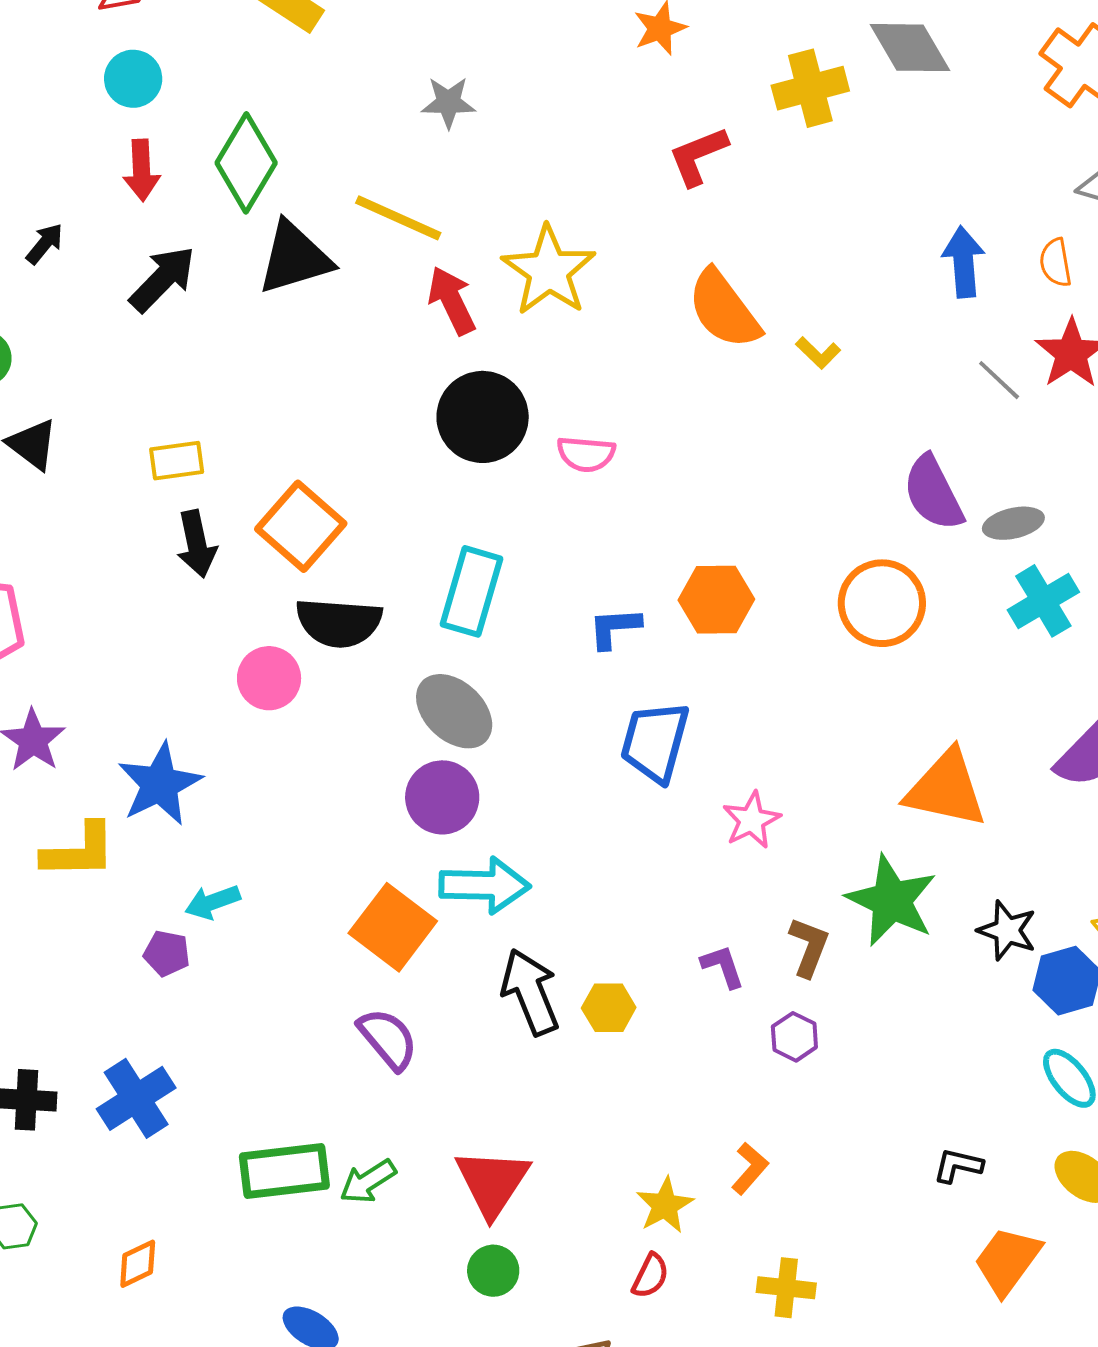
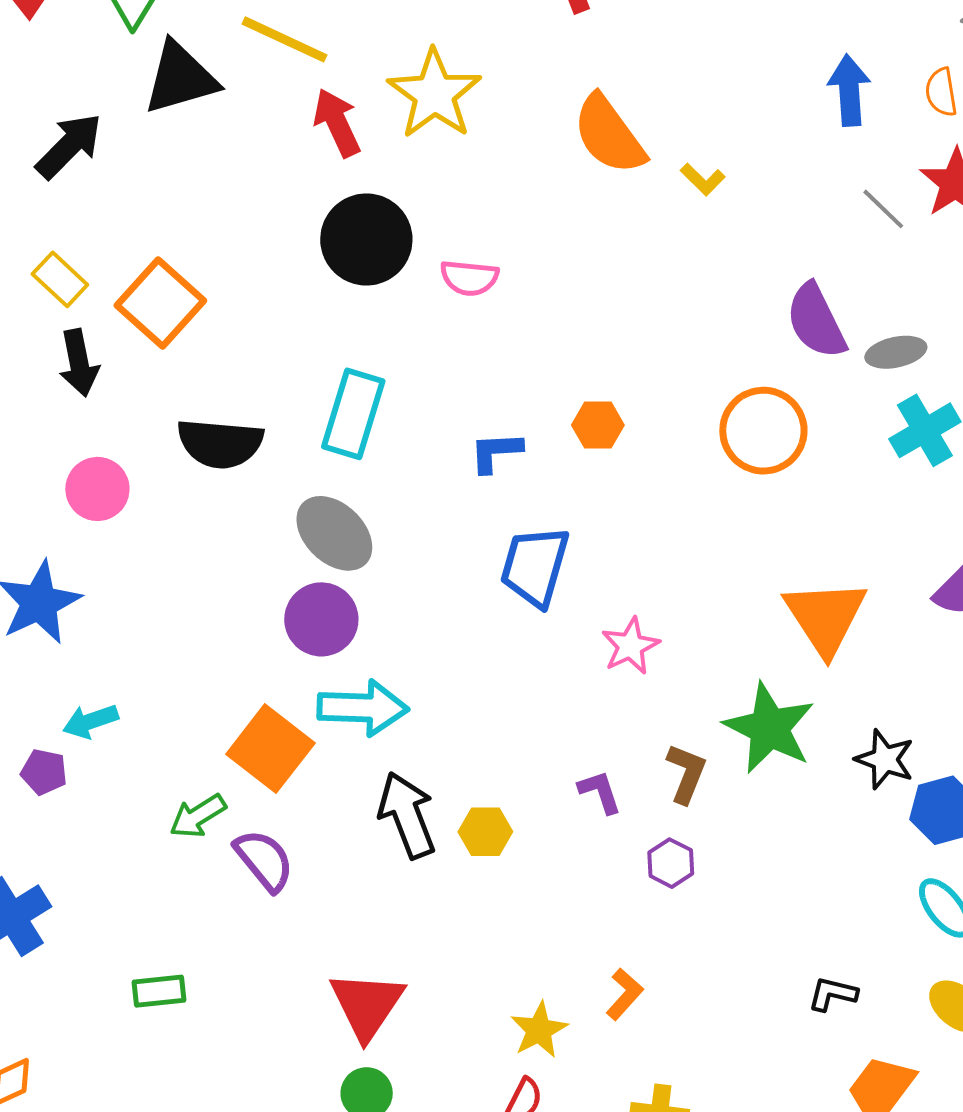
black arrow: (162, 279) -> (69, 146), moved
yellow rectangle: (177, 461) -> (60, 279), turned 50
orange square: (301, 526) -> (160, 303), moved
orange hexagon: (716, 600) -> (598, 425), size x0.7
pink circle: (269, 678) -> (97, 489), moved
orange triangle: (946, 789) -> (825, 617), turned 44
green rectangle: (284, 1171) -> (159, 991), size x0.6
green arrow: (368, 1181) -> (198, 816), moved

